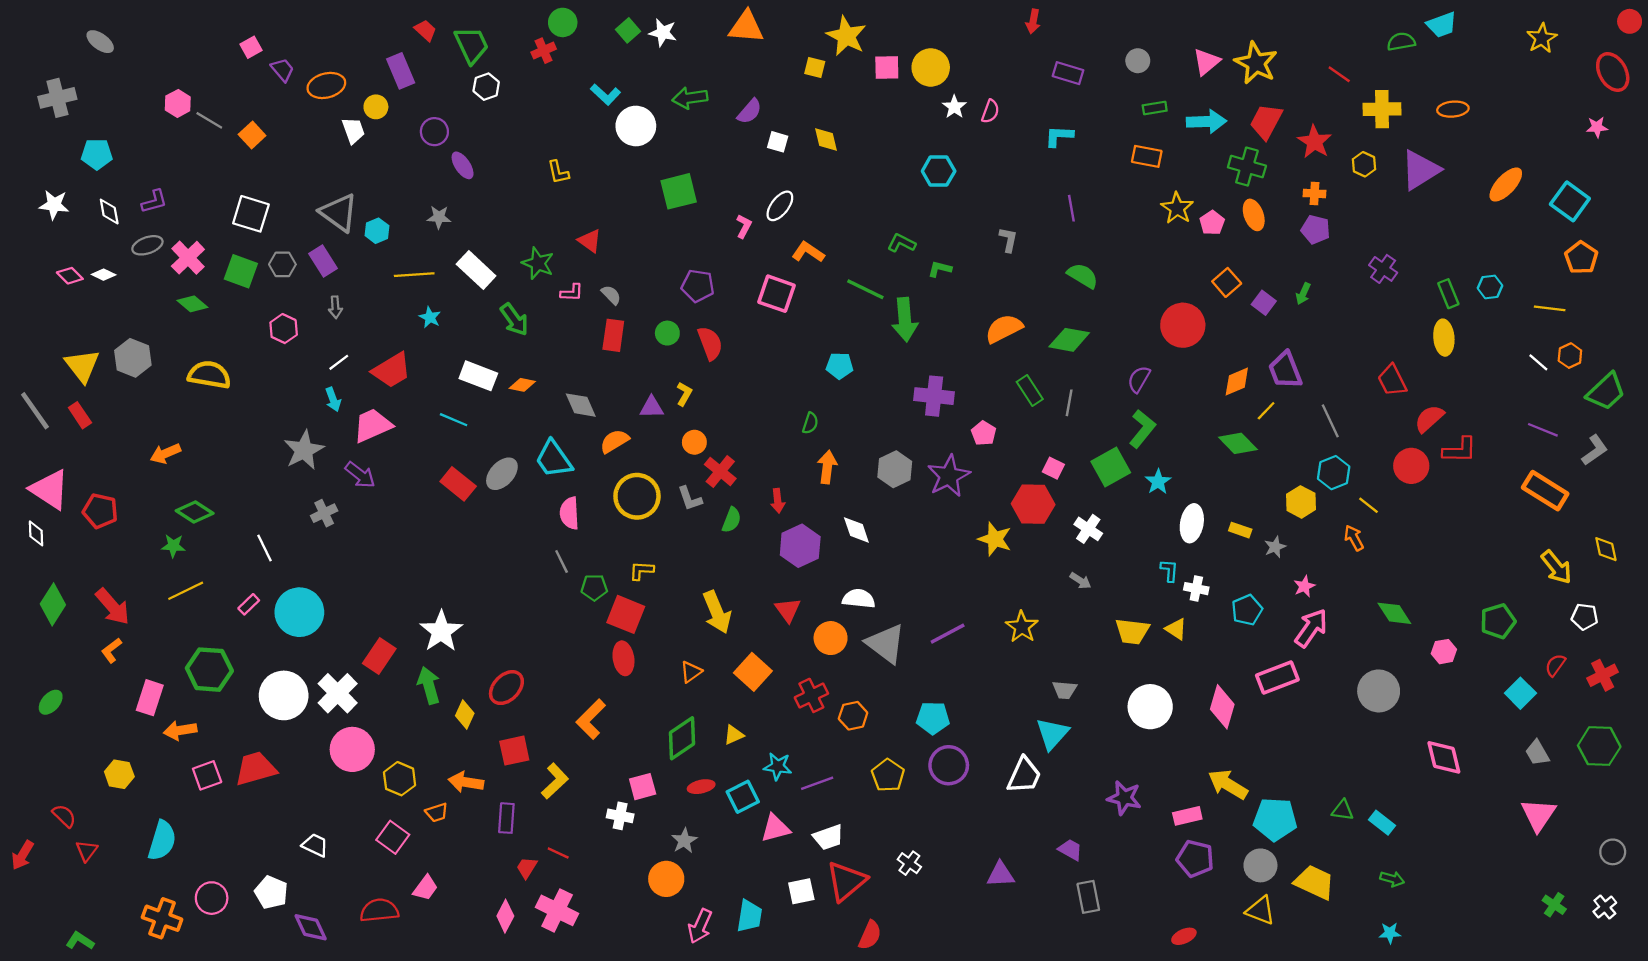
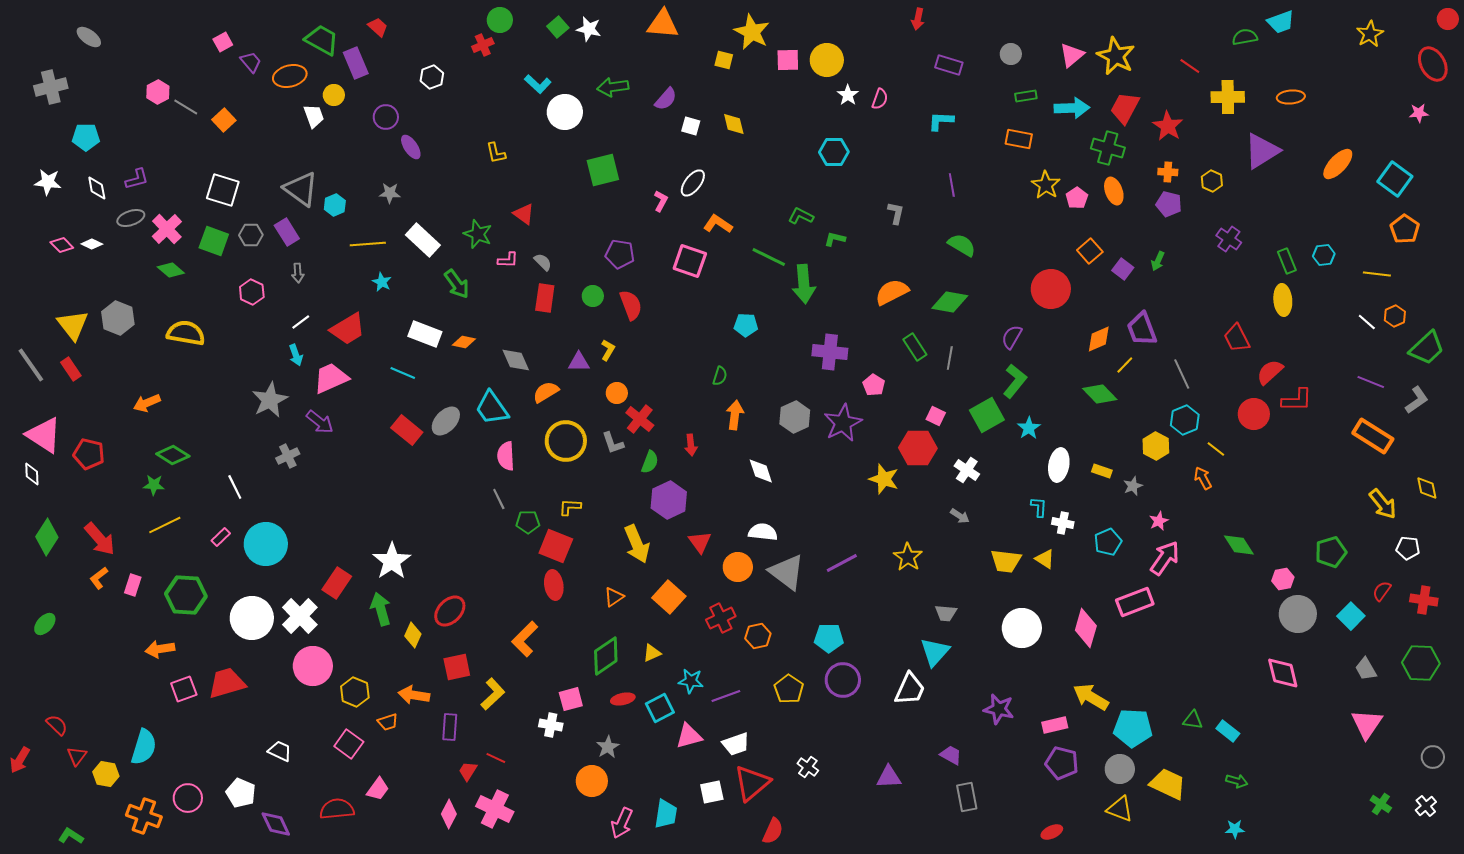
green trapezoid: (472, 45) -> (322, 40), moved, turned -36
yellow hexagon: (1364, 164) -> (1212, 181), moved
purple hexagon: (800, 546) -> (669, 500), moved
red cross: (1603, 675) -> (1424, 600), turned 36
gray circle: (1379, 691) -> (1298, 614), moved
pink rectangle: (150, 698) -> (133, 585), moved, size x0.7
yellow hexagon: (119, 774) -> (106, 774), moved

